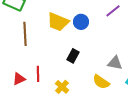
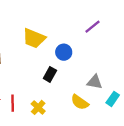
blue circle: (81, 22) -> (64, 52), moved
red line: (38, 74) -> (13, 103), moved

